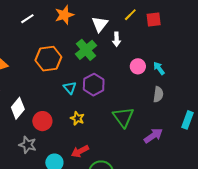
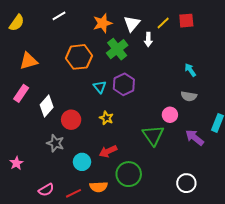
orange star: (64, 15) -> (103, 23), moved
yellow line: (130, 15) -> (163, 23), moved
pink circle: (138, 66) -> (170, 115), moved
gray semicircle: (158, 94) -> (189, 96), turned 91
green triangle: (123, 117) -> (153, 135), moved
purple arrow: (153, 136) -> (195, 137), moved, turned -108

